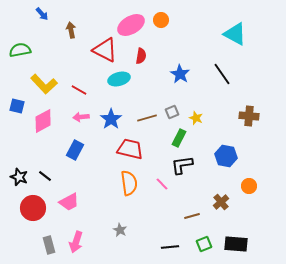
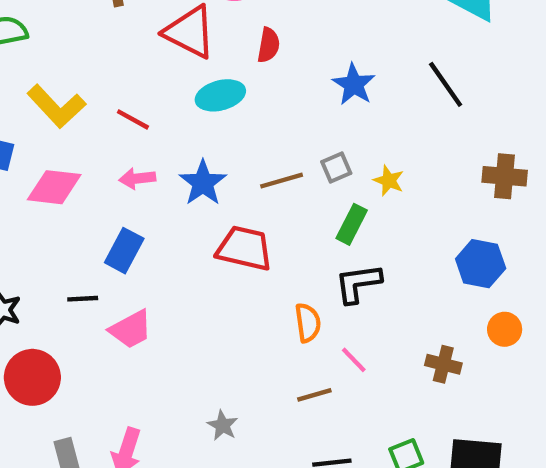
pink diamond: (43, 121) -> (54, 187), turned 35
blue hexagon: (226, 156) -> (481, 264), moved
black line: (45, 176) -> (83, 299), moved, turned -40
orange semicircle: (129, 183) -> (308, 323), moved, size x0.7
pink line: (162, 184) -> (354, 360), moved
pink trapezoid: (69, 202) -> (131, 329), moved
brown cross: (221, 202) -> (443, 364), turned -35
brown line: (192, 216) -> (314, 395), moved

